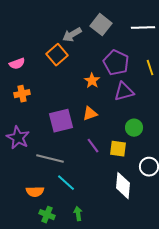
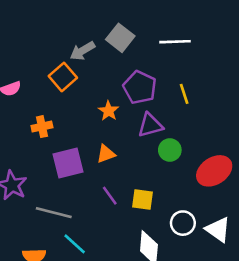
orange cross: (22, 94) -> (42, 127), moved
green circle: (134, 128) -> (170, 150), moved

